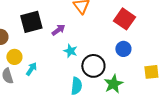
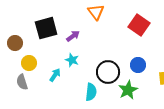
blue circle: (123, 49) -> (138, 65), moved
cyan star: (70, 51) -> (72, 60), moved
cyan arrow: (31, 69) -> (55, 75), moved

